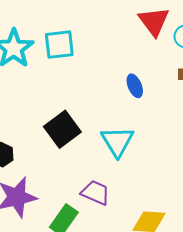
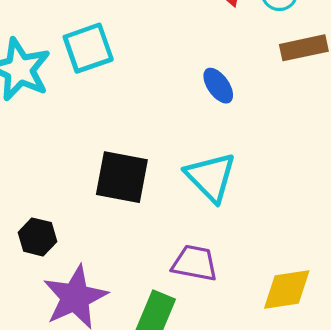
black square: (62, 129) -> (122, 177), turned -30

